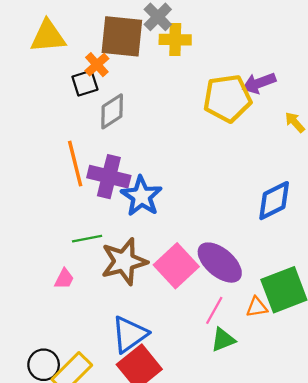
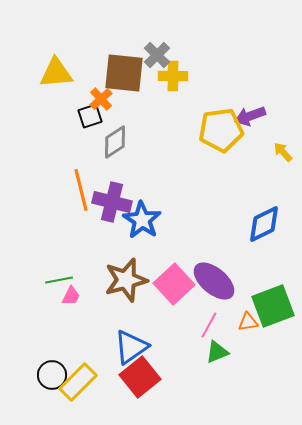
green line: (87, 239) -> (59, 280), moved

